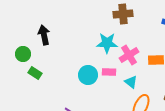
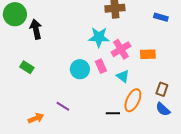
green circle: (23, 54) -> (15, 14), moved, size x1.5
pink rectangle: (109, 72) -> (101, 66), turned 64

